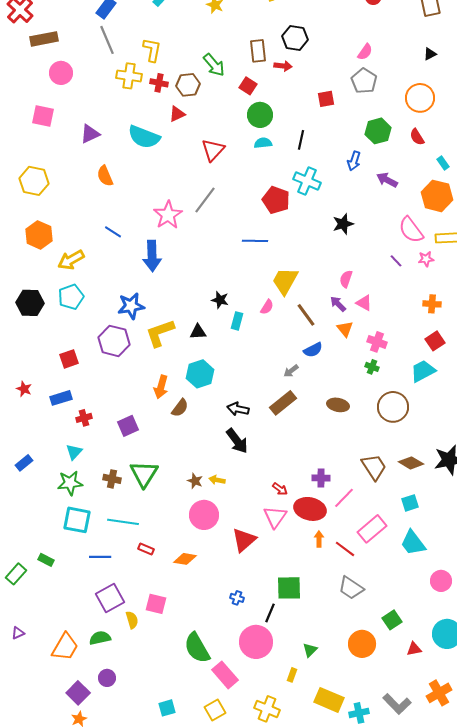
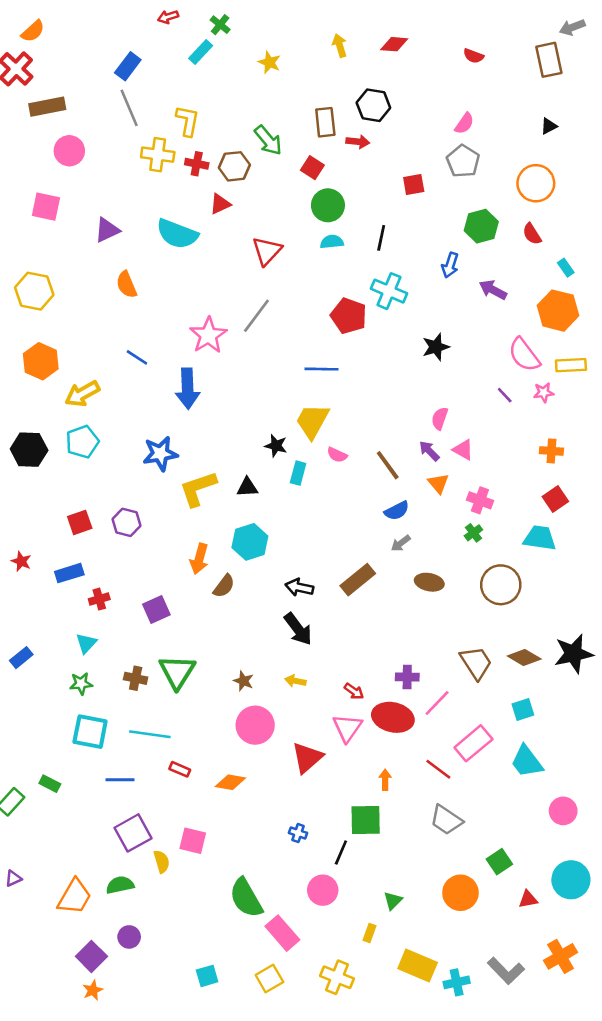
yellow trapezoid: (285, 281) -> (312, 421), moved
pink semicircle: (267, 307) -> (337, 455), turned 84
purple hexagon: (114, 341) -> (127, 522), moved, size x0.7
green cross: (372, 367) -> (473, 533), turned 32
gray arrow: (291, 371) -> (401, 543), moved
cyan trapezoid: (423, 371) -> (540, 538), turned 36
yellow arrow: (217, 480) -> (295, 681), moved
green star: (70, 483) -> (81, 684), size x0.7
orange arrow: (319, 539) -> (385, 780), moved
pink circle: (256, 642) -> (323, 890), size x0.7

